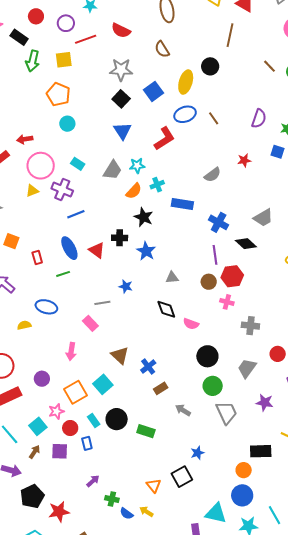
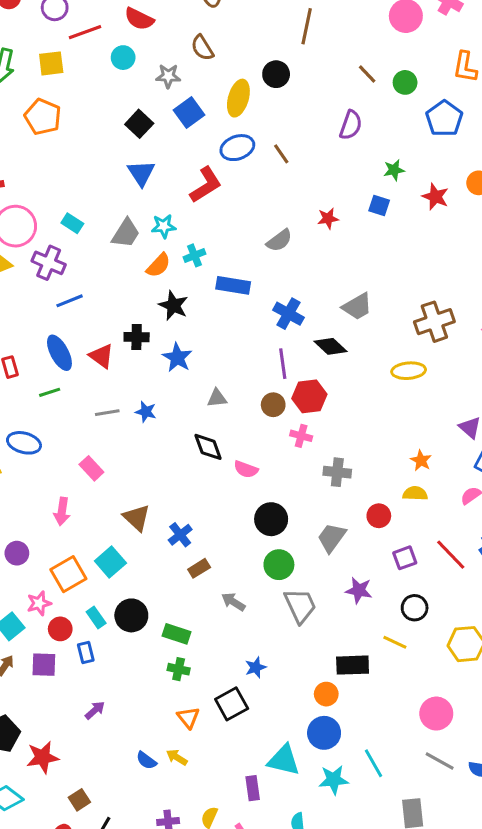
gray star: (121, 70) -> (168, 76), moved, size x0.7
purple semicircle: (259, 119) -> (351, 125), moved
cyan circle: (67, 124) -> (123, 58), moved
gray line: (102, 303) -> (107, 413), moved
green cross: (112, 499) -> (179, 669), moved

